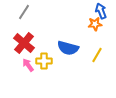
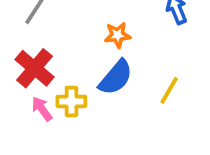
orange star: (95, 24) -> (118, 35), moved
blue semicircle: (68, 48) -> (116, 77), turned -65

